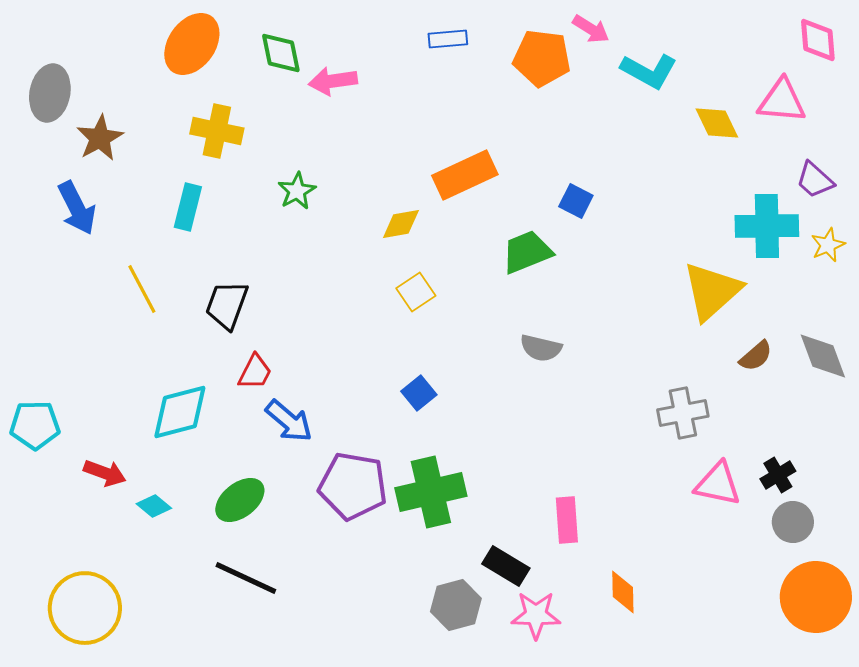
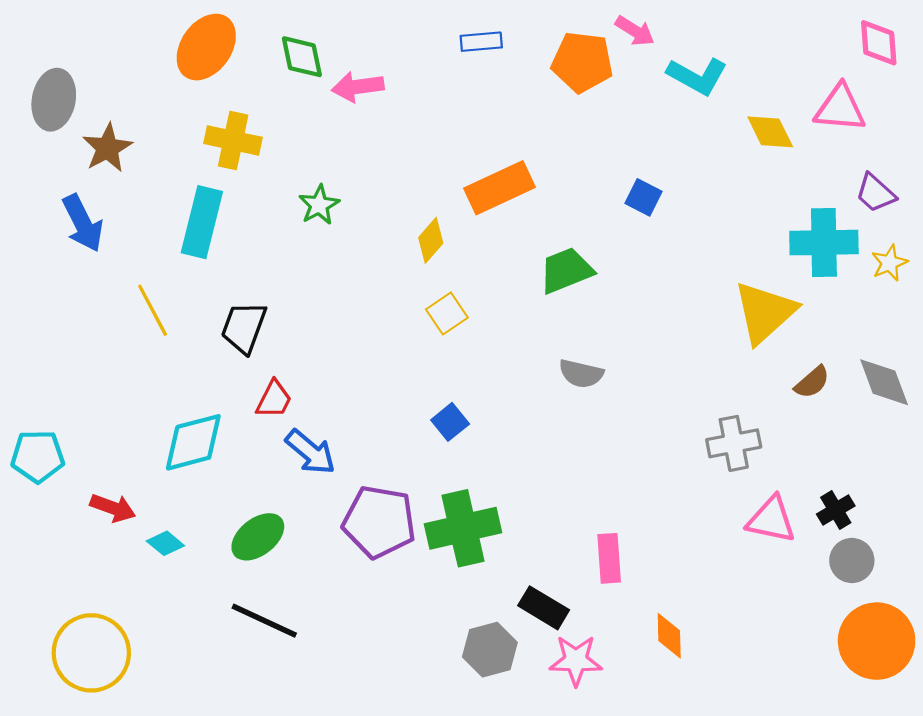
blue square: (576, 201) -> (643, 197), moved
cyan rectangle: (188, 207) -> (202, 222), size x1.4
yellow diamond: (401, 224) -> (431, 240), turned -39

